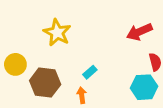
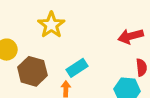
cyan rectangle: (90, 72) -> (77, 68), size x1.5

